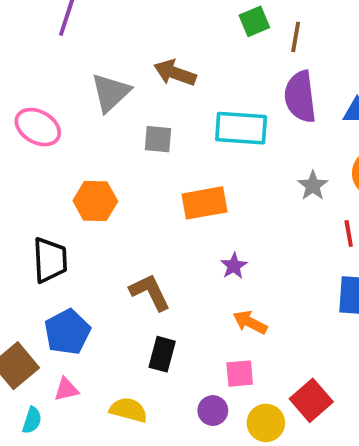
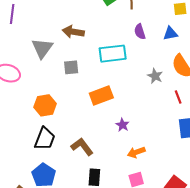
purple semicircle: (300, 97) -> (140, 32), size x0.6
black trapezoid: (50, 260) -> (45, 139), moved, turned 35
orange arrow: (250, 322) -> (136, 152), turned -36

